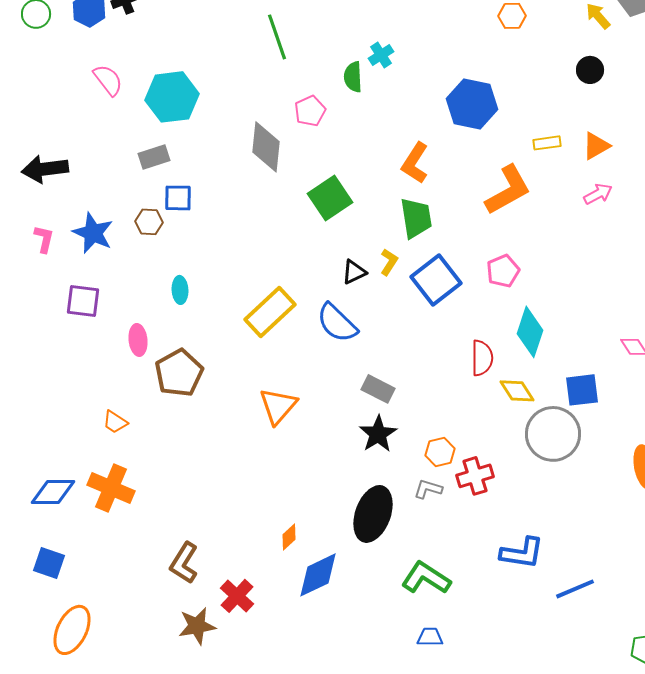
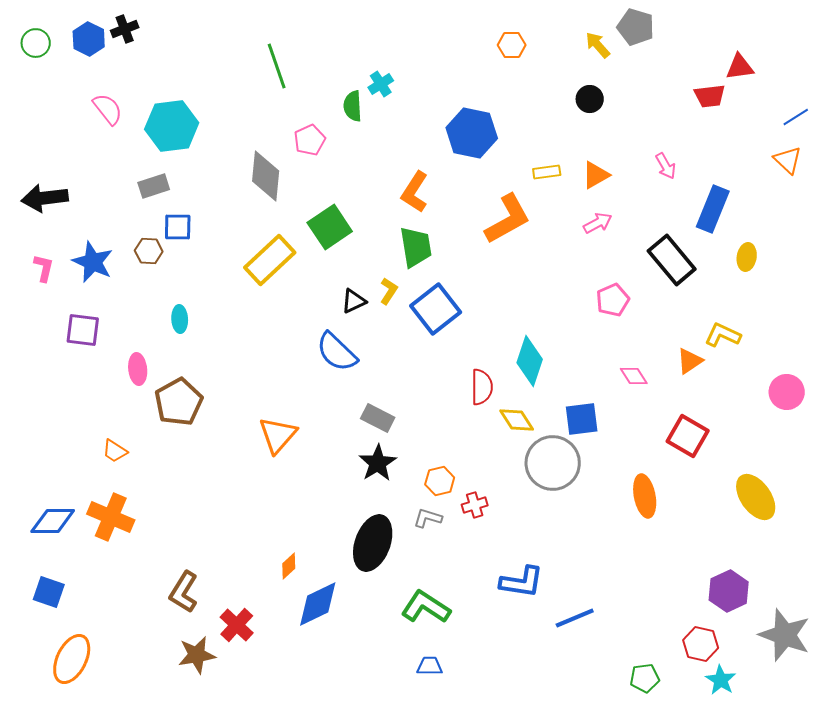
pink pentagon: (503, 271) -> (613, 300), moved
yellow rectangle: (270, 312) -> (270, 260), moved
red cross: (475, 476) -> (475, 505), size x0.7

